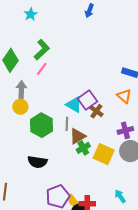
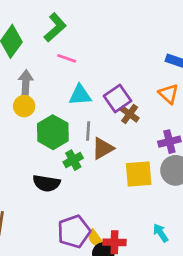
pink line: (42, 69) -> (67, 58), moved, turned 72
cyan triangle: (74, 105) -> (80, 95), moved, turned -36
green cross: (83, 148) -> (73, 160), moved
yellow square: (104, 154) -> (139, 174), turned -30

